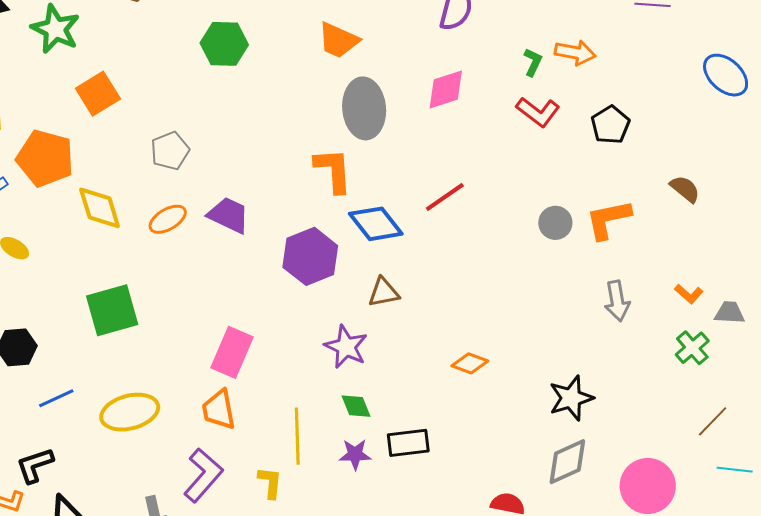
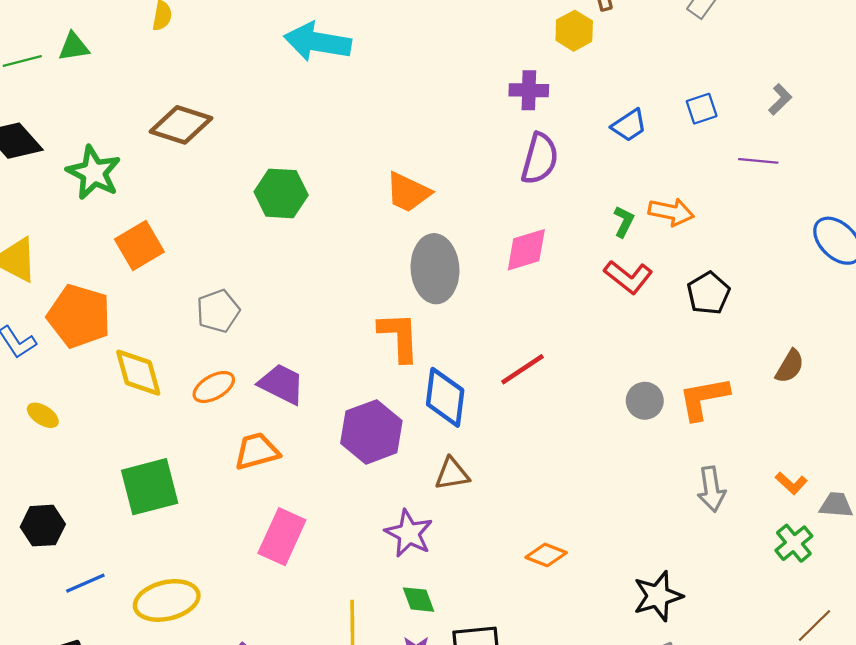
brown semicircle: (685, 189) -> (790, 366), turned 80
blue diamond: (376, 224) -> (445, 397), turned 44
orange trapezoid: (219, 410) -> (257, 451), moved, turned 84

